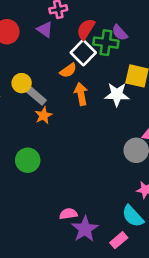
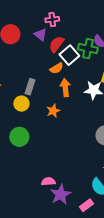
red semicircle: (86, 29) -> (56, 44), moved
yellow circle: (22, 83) -> (21, 104), moved
gray rectangle: (36, 96) -> (30, 87), turned 63
orange star: (43, 115) -> (53, 111), moved

